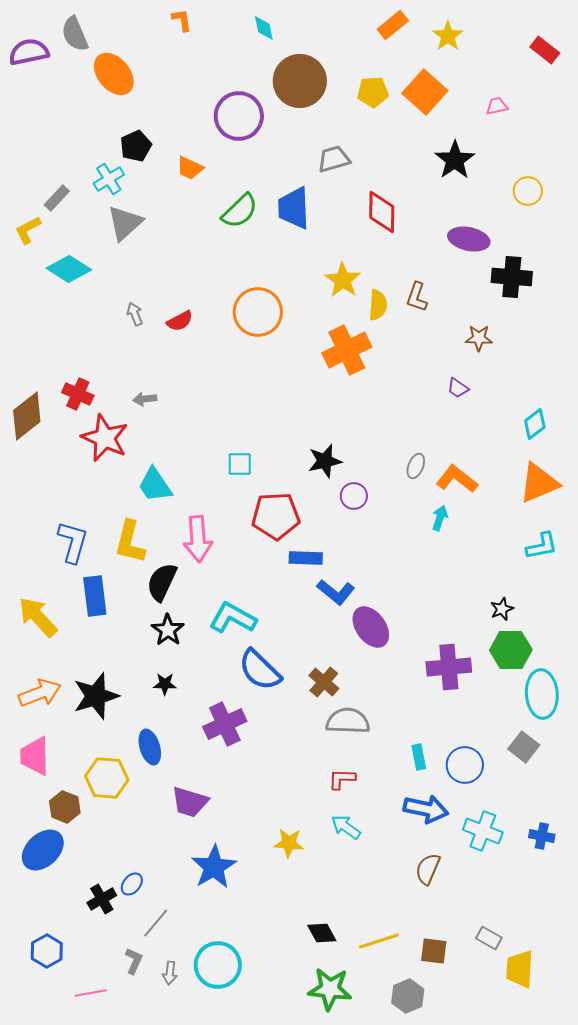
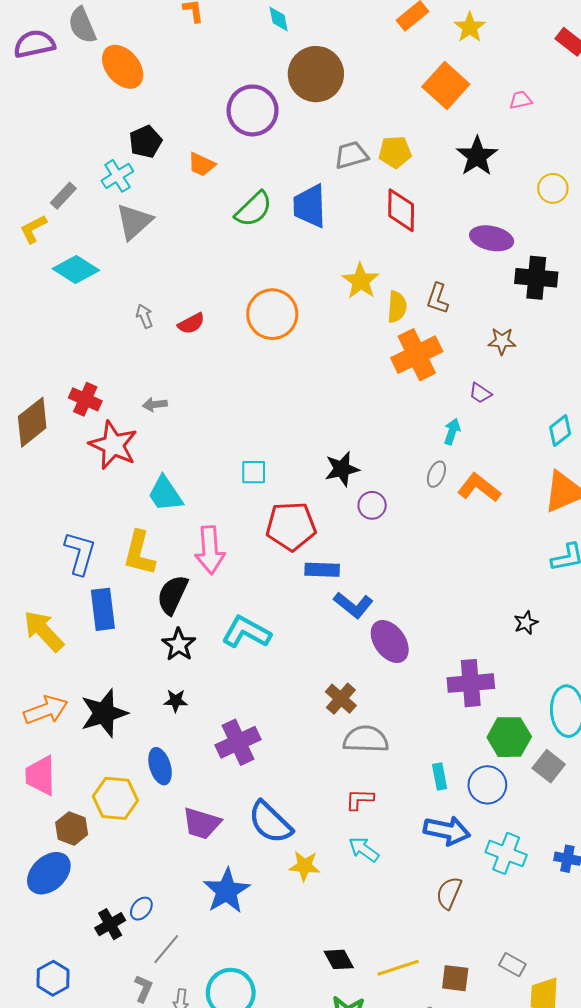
yellow pentagon: (373, 92) -> (395, 152), moved
orange cross: (347, 350) -> (417, 355), moved
cyan arrow: (440, 518) -> (452, 432), moved
green hexagon: (511, 650) -> (509, 737), moved
blue semicircle: (260, 670) -> (270, 822), moved

